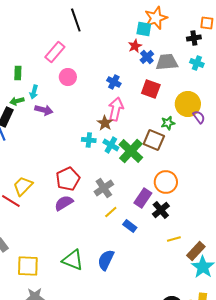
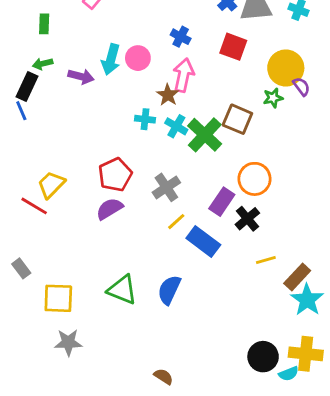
pink circle: (68, 77) -> (138, 58), moved
cyan arrow: (34, 92) -> (111, 59), moved, size x1.5
green star: (168, 123) -> (273, 98), moved
blue rectangle: (130, 226) -> (203, 241), size x1.6

